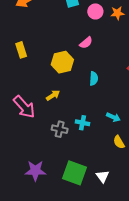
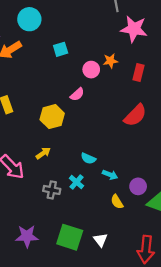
pink circle: (95, 11) -> (91, 70), moved
cyan semicircle: (94, 79) -> (88, 158), moved, turned 112
cyan cross: (83, 123) -> (77, 182), turned 32

